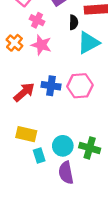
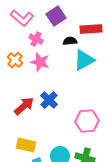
black semicircle: (74, 22) -> (70, 41), turned -96
blue cross: (51, 86) -> (49, 100), turned 36
pink hexagon: (80, 86) -> (87, 121), moved

